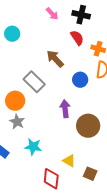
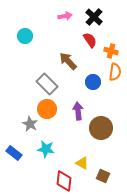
pink arrow: (52, 14) -> (65, 16), turned -56
black cross: (81, 15) -> (94, 17), turned 30
orange circle: (15, 101) -> (47, 109), moved

